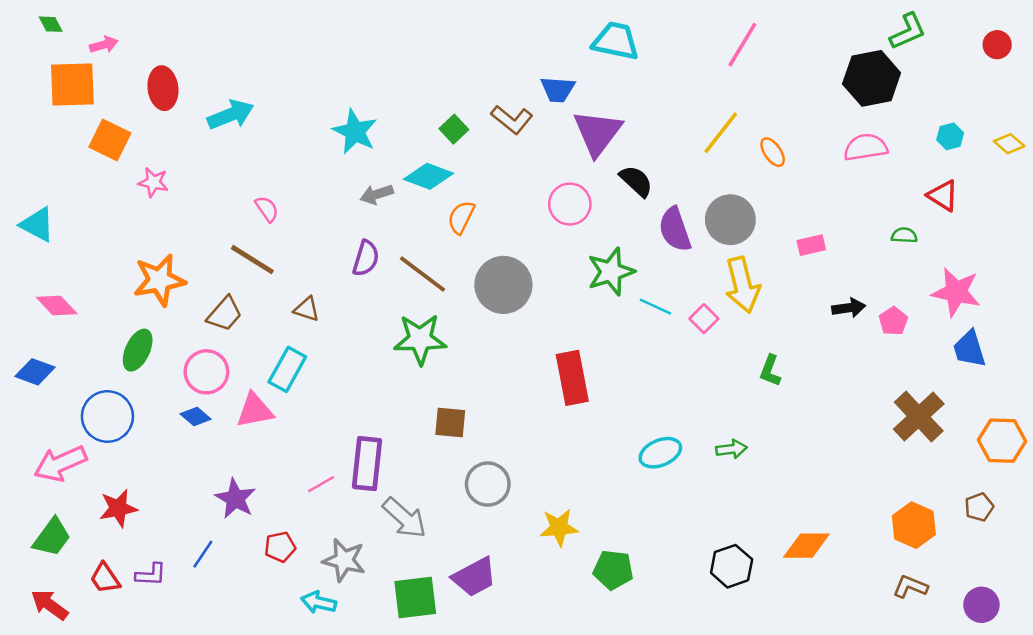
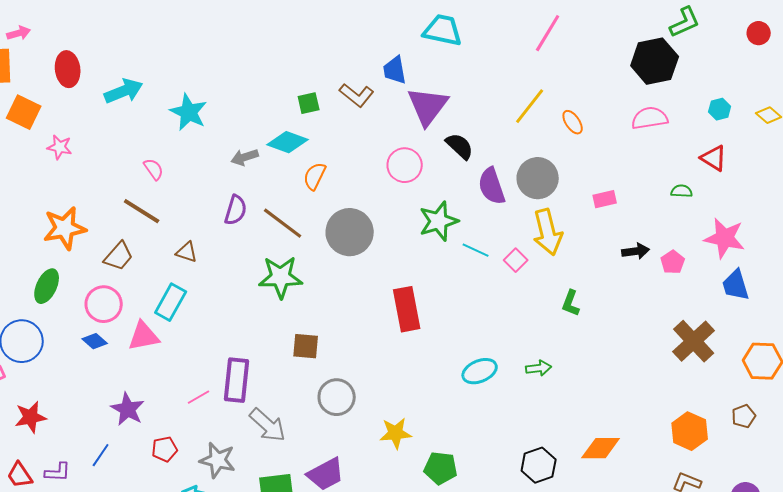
blue trapezoid: (558, 89) -> (395, 70), turned 76
green square: (454, 129) -> (309, 103), turned 30
cyan star: (355, 132) -> (189, 112), moved

